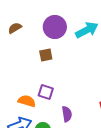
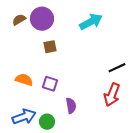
purple circle: (55, 27) -> (42, 19), moved
orange semicircle: (27, 101) -> (24, 80), moved

